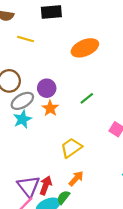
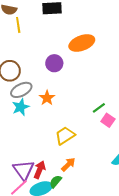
yellow line: (26, 39) -> (18, 25), moved, turned 63
purple circle: (47, 88) -> (54, 63), moved
green line: (87, 98) -> (99, 108), moved

